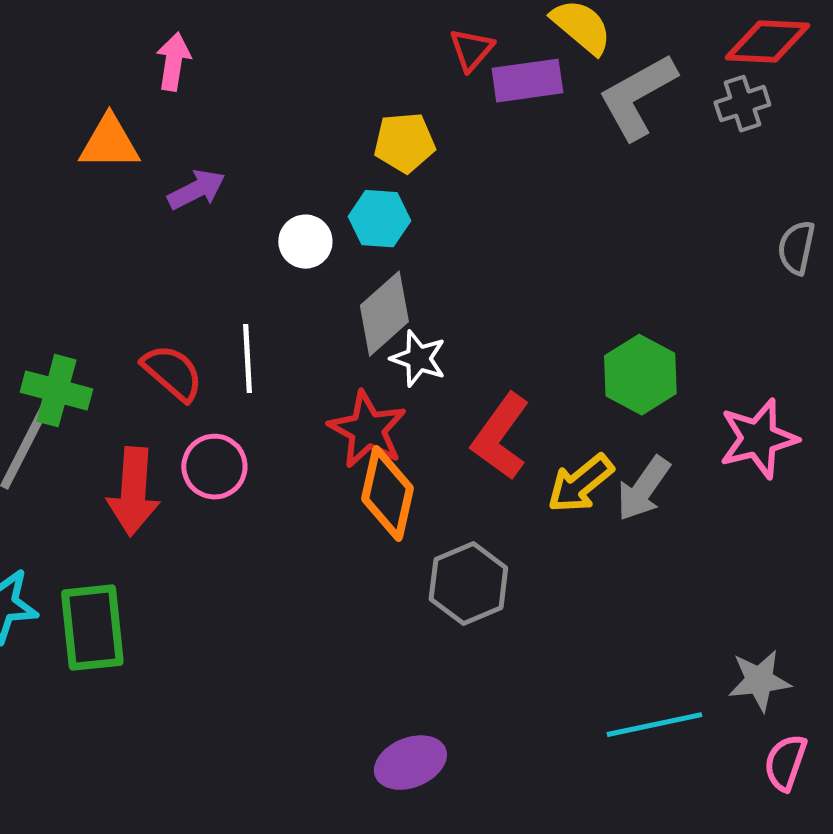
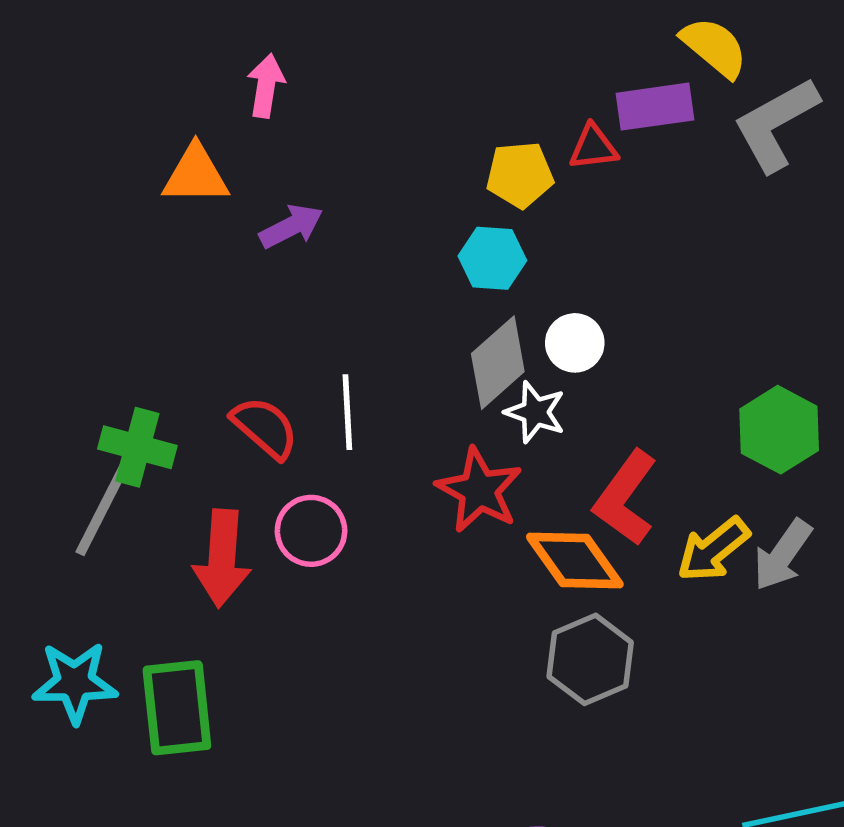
red triangle: (471, 50) -> (593, 147), moved, turned 42
white circle: (305, 242) -> (575, 343), moved
orange diamond: (387, 494) -> (575, 560), moved, turned -48

